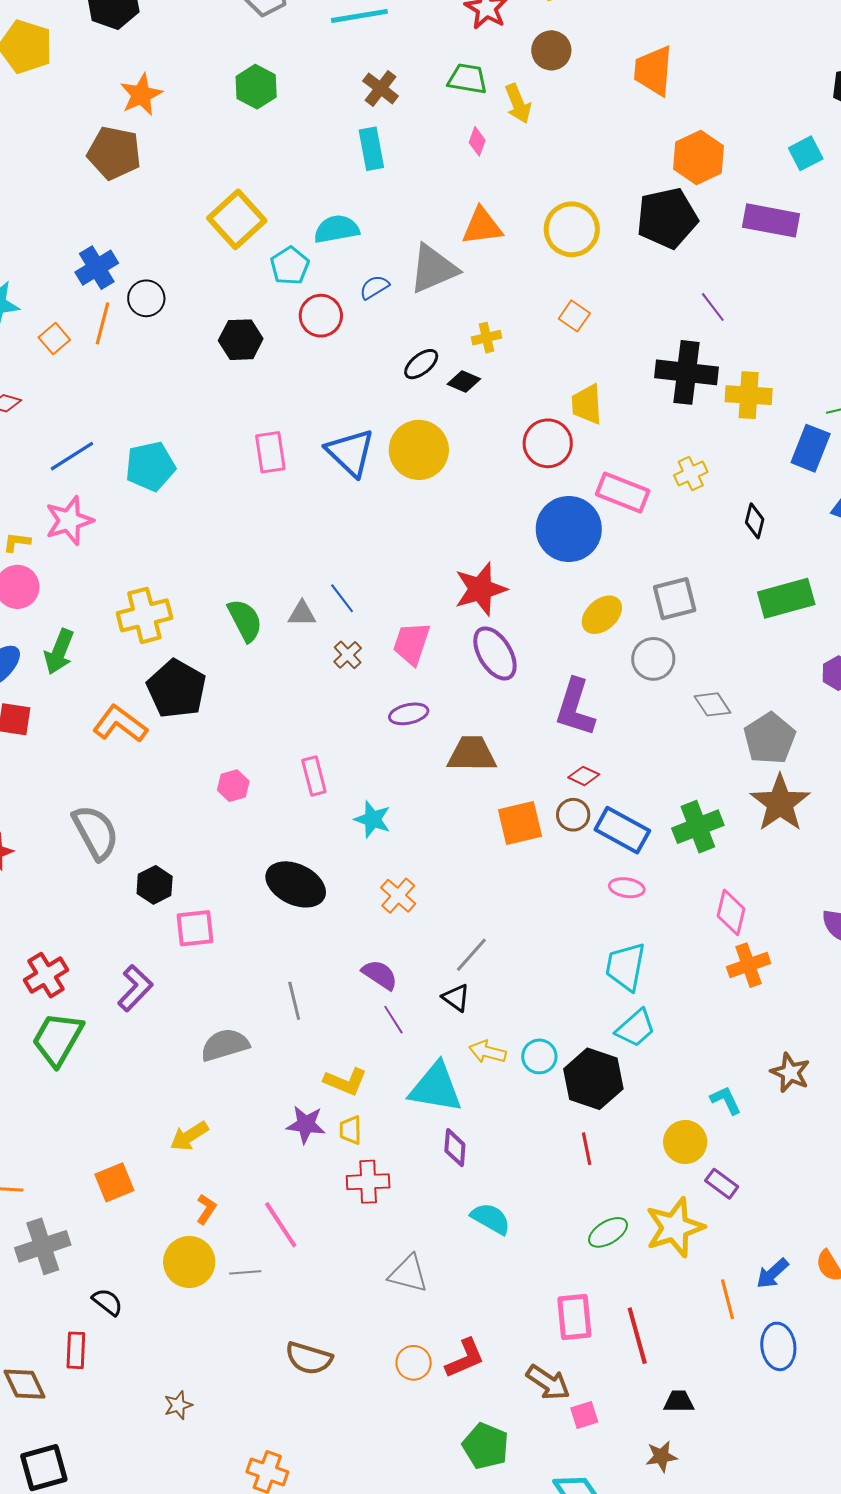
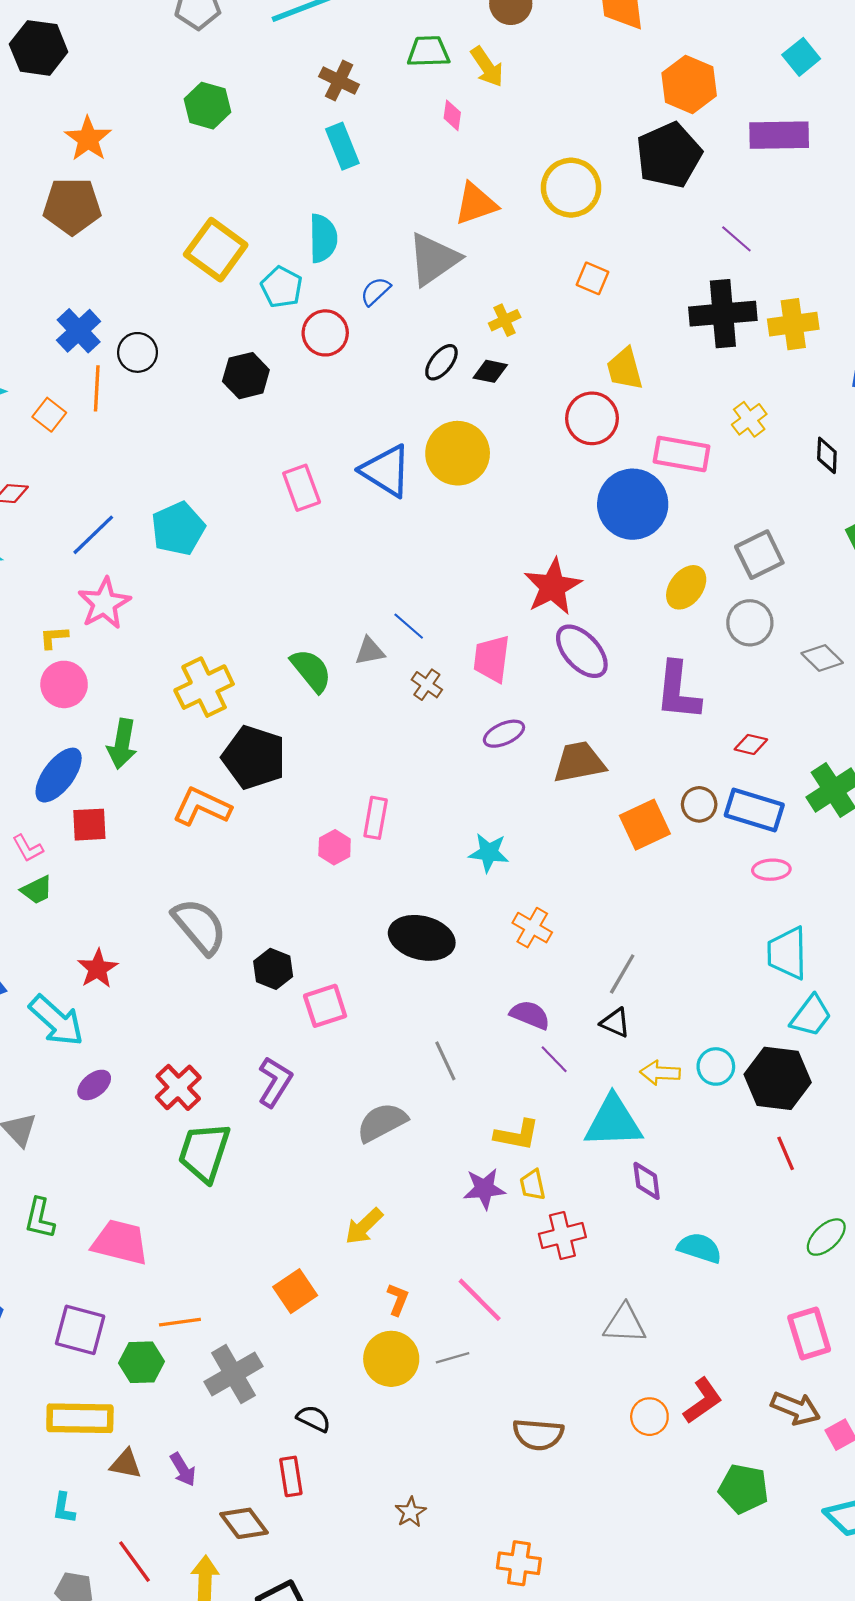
cyan semicircle: (337, 229) -> (323, 238), turned 111
pink rectangle: (314, 776) -> (376, 818), moved, turned 36
red diamond: (584, 776) -> (751, 744), moved

